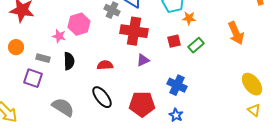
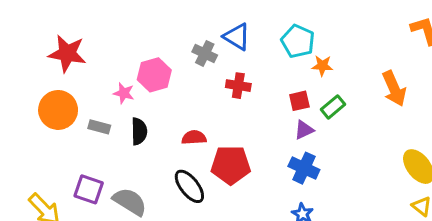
red cross: (134, 31) -> (238, 86), size x0.6
orange circle: (16, 47) -> (58, 110), size x1.6
purple triangle: (143, 60) -> (304, 130), moved
purple square: (33, 78) -> (89, 189), moved
red pentagon: (142, 104) -> (231, 165), moved

